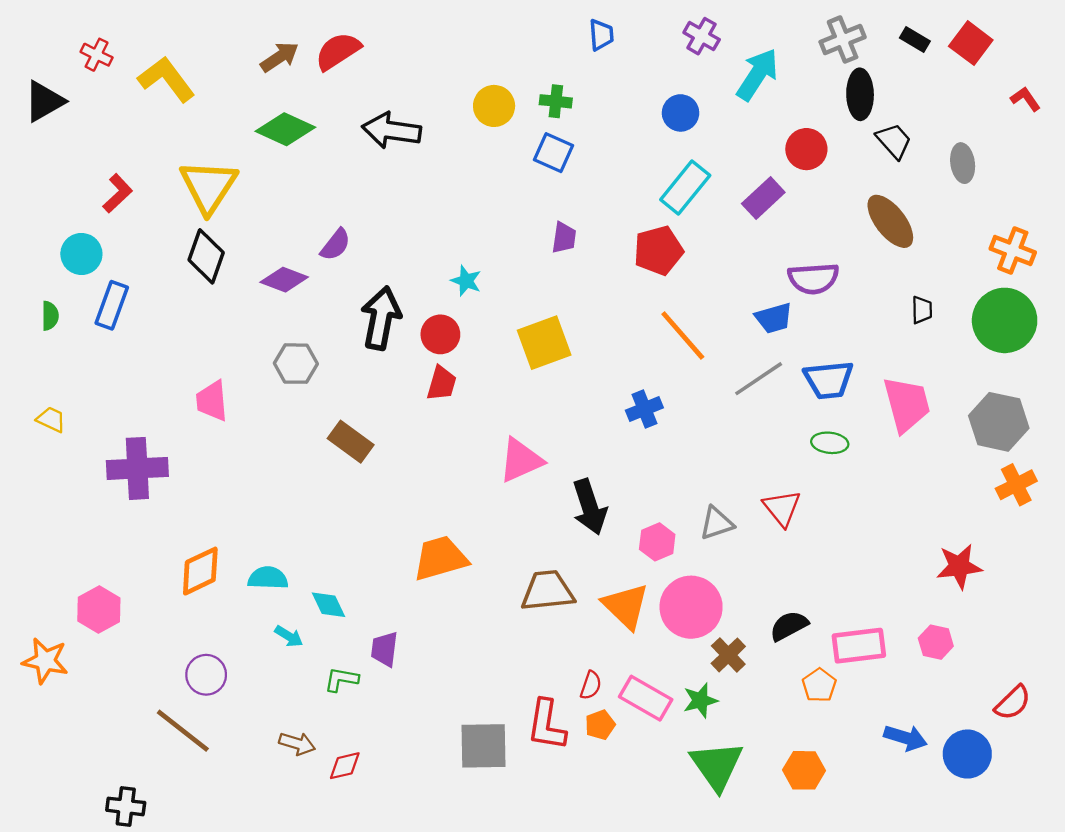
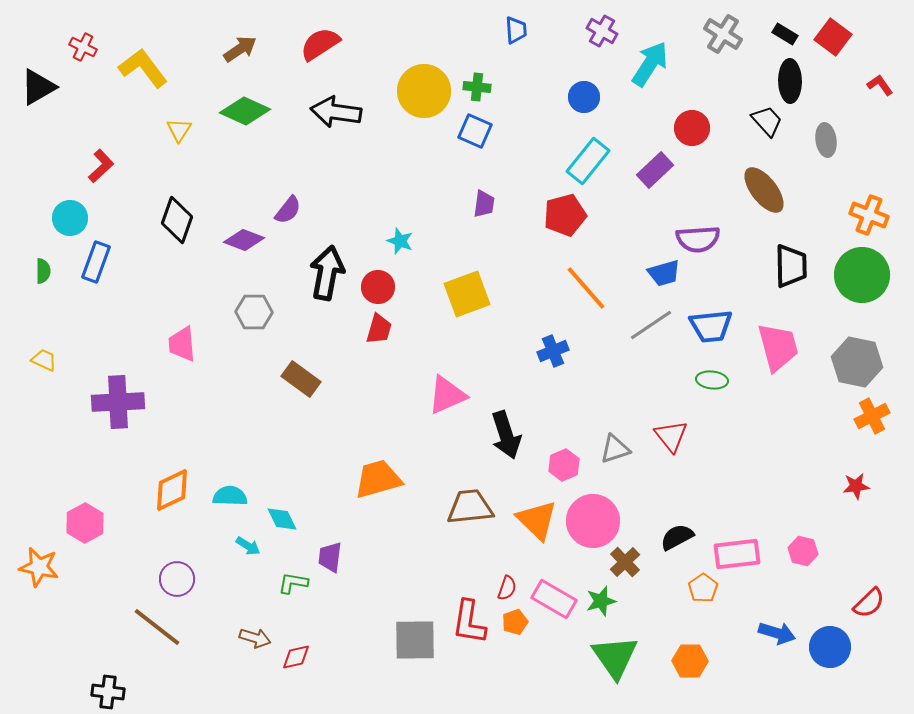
gray cross: (843, 40) -> (723, 34), turned -36
red semicircle: (338, 51) -> (320, 44), moved
black ellipse: (860, 94) -> (790, 81), moved
yellow circle: (494, 106) -> (424, 91), size x1.5
yellow triangle: (208, 186) -> (179, 130), moved, size x0.5
black trapezoid: (922, 310) -> (791, 266), size x1.8
red star: (959, 566) -> (856, 486), moved, size x0.7

